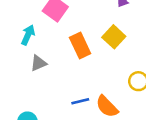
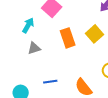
blue line: (80, 101) -> (50, 82), moved

